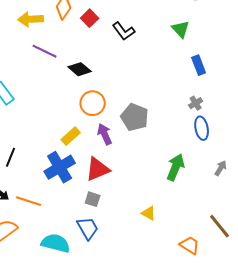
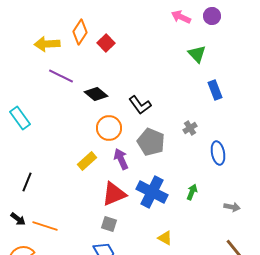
black L-shape: (124, 31) -> (140, 105), moved
gray cross: (196, 103) -> (190, 128), moved
blue cross: (60, 167) -> (152, 192), moved, turned -32
green arrow: (176, 167) -> (192, 192), size x0.6
gray arrow: (221, 168) -> (232, 207), moved, turned 70

